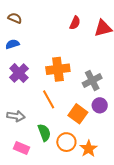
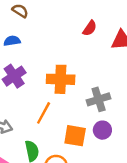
orange line: (49, 99) -> (44, 113), turned 48
orange square: (78, 114) -> (75, 136), turned -36

